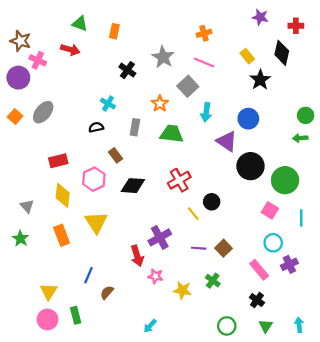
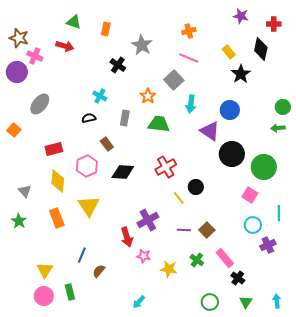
gray star: (163, 57) -> (142, 45), moved
orange square: (15, 116) -> (14, 130), moved
cyan line: (301, 218) -> (279, 213), moved
pink rectangle: (259, 270) -> (225, 258), moved

